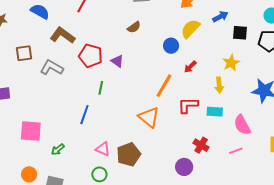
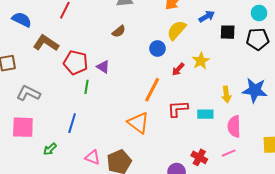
yellow star: (231, 63) -> (201, 61), moved
gray L-shape: (52, 68) -> (28, 93), moved
yellow arrow: (219, 85) -> (226, 94), moved
green line: (101, 88) -> (86, 87), moved
pink semicircle: (242, 125) -> (234, 126), turned 30
pink square: (31, 131) -> (23, 127), moved
red cross: (201, 145) -> (199, 157), moved
green arrow: (58, 149) -> (50, 149), moved

